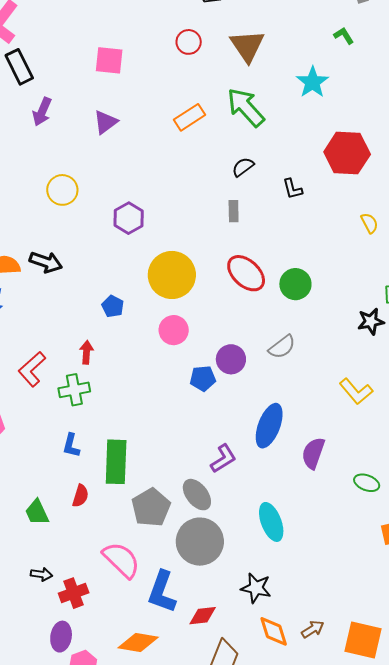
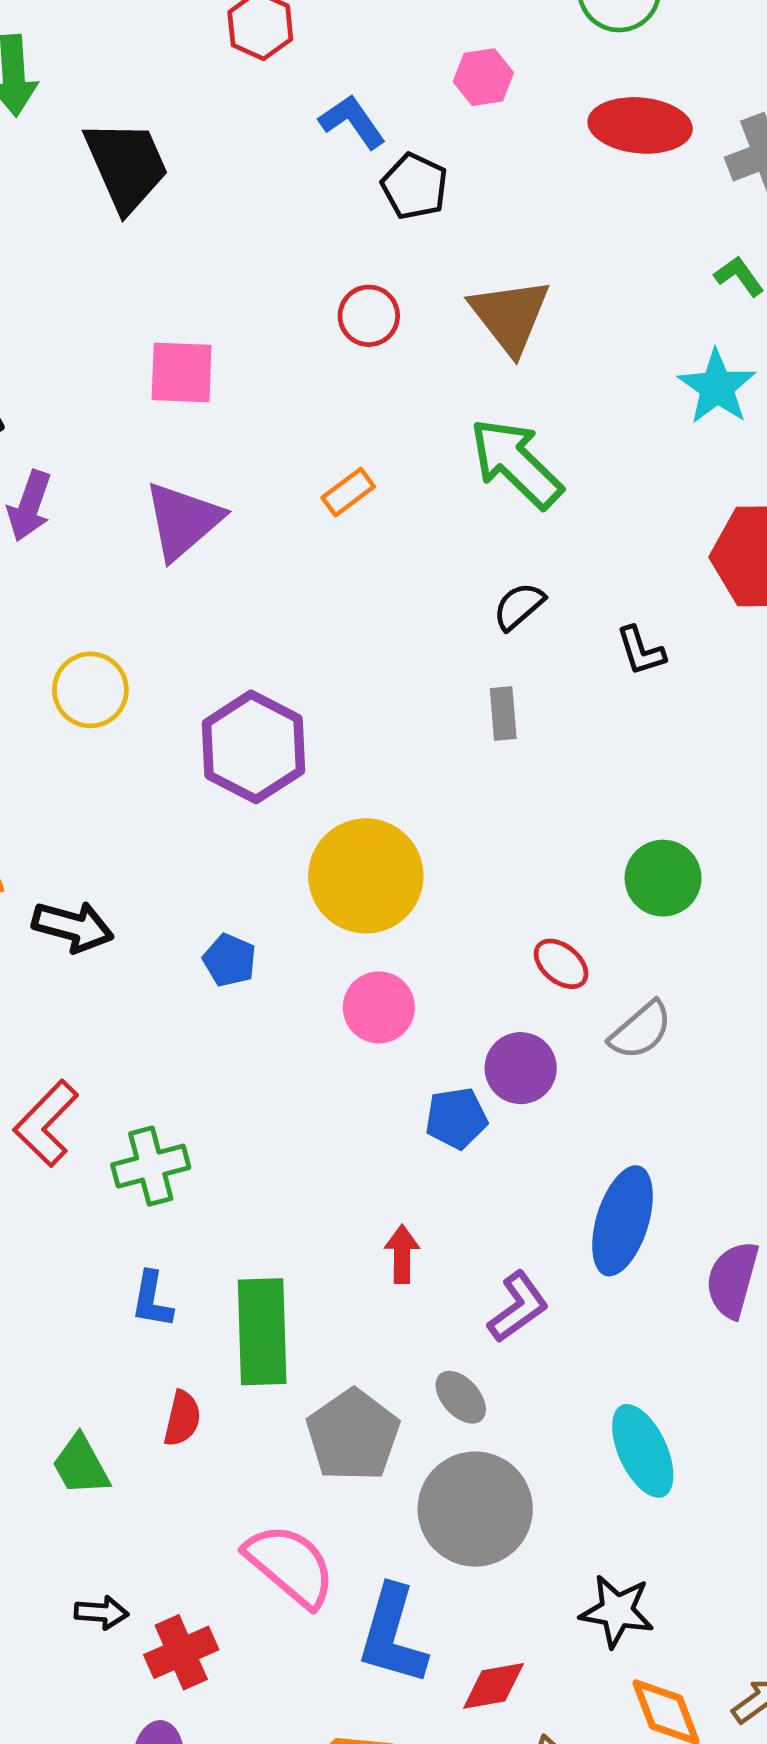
cyan star: (312, 82) -> (717, 387), moved
orange rectangle: (189, 117) -> (348, 492), moved, size x0.7
purple triangle: (105, 122) -> (183, 521), size x1.4
purple hexagon: (129, 218) -> (254, 747), size x1.4
black arrow: (46, 262) -> (73, 927), moved
red ellipse: (246, 273) -> (561, 964), moved, size x0.6
red arrow: (86, 352) -> (402, 1254), moved
gray ellipse: (197, 495) -> (461, 1397), size x0.7

